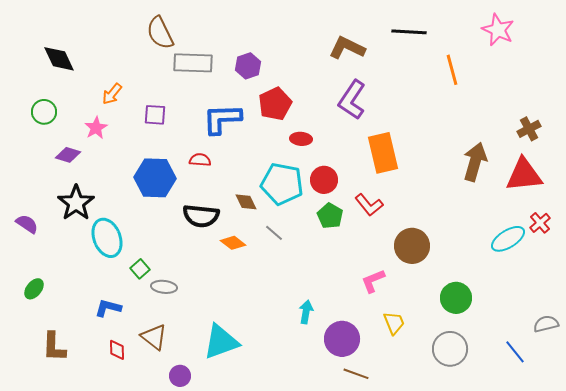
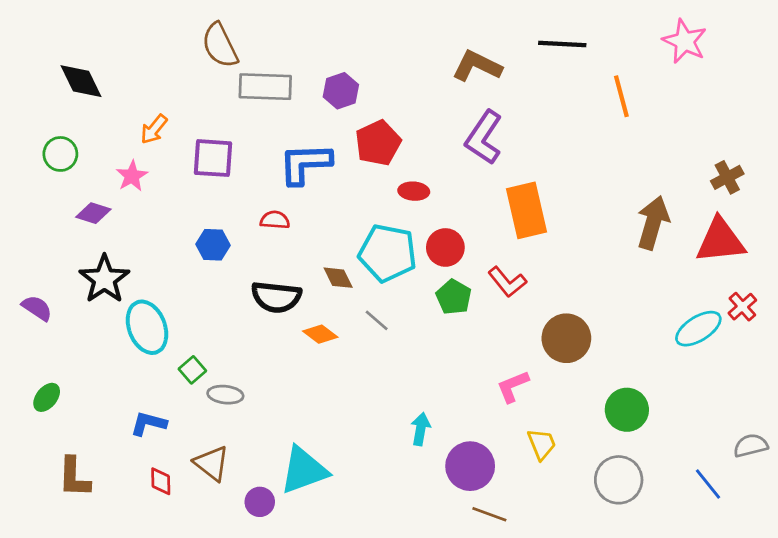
purple square: (155, 115) -> (213, 158), size x1.4
blue hexagon: (155, 178) -> (213, 245), size x0.6
purple circle: (180, 376) -> (260, 502), moved

